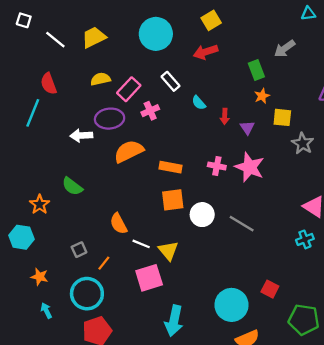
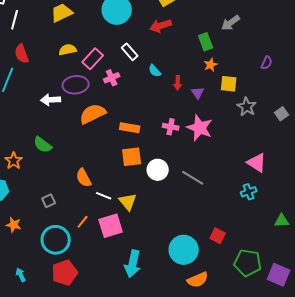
white line: (55, 40) -> (15, 20), moved, turned 66
orange line: (104, 263) -> (83, 222), moved
cyan arrow: (46, 311) -> (21, 275), moved

